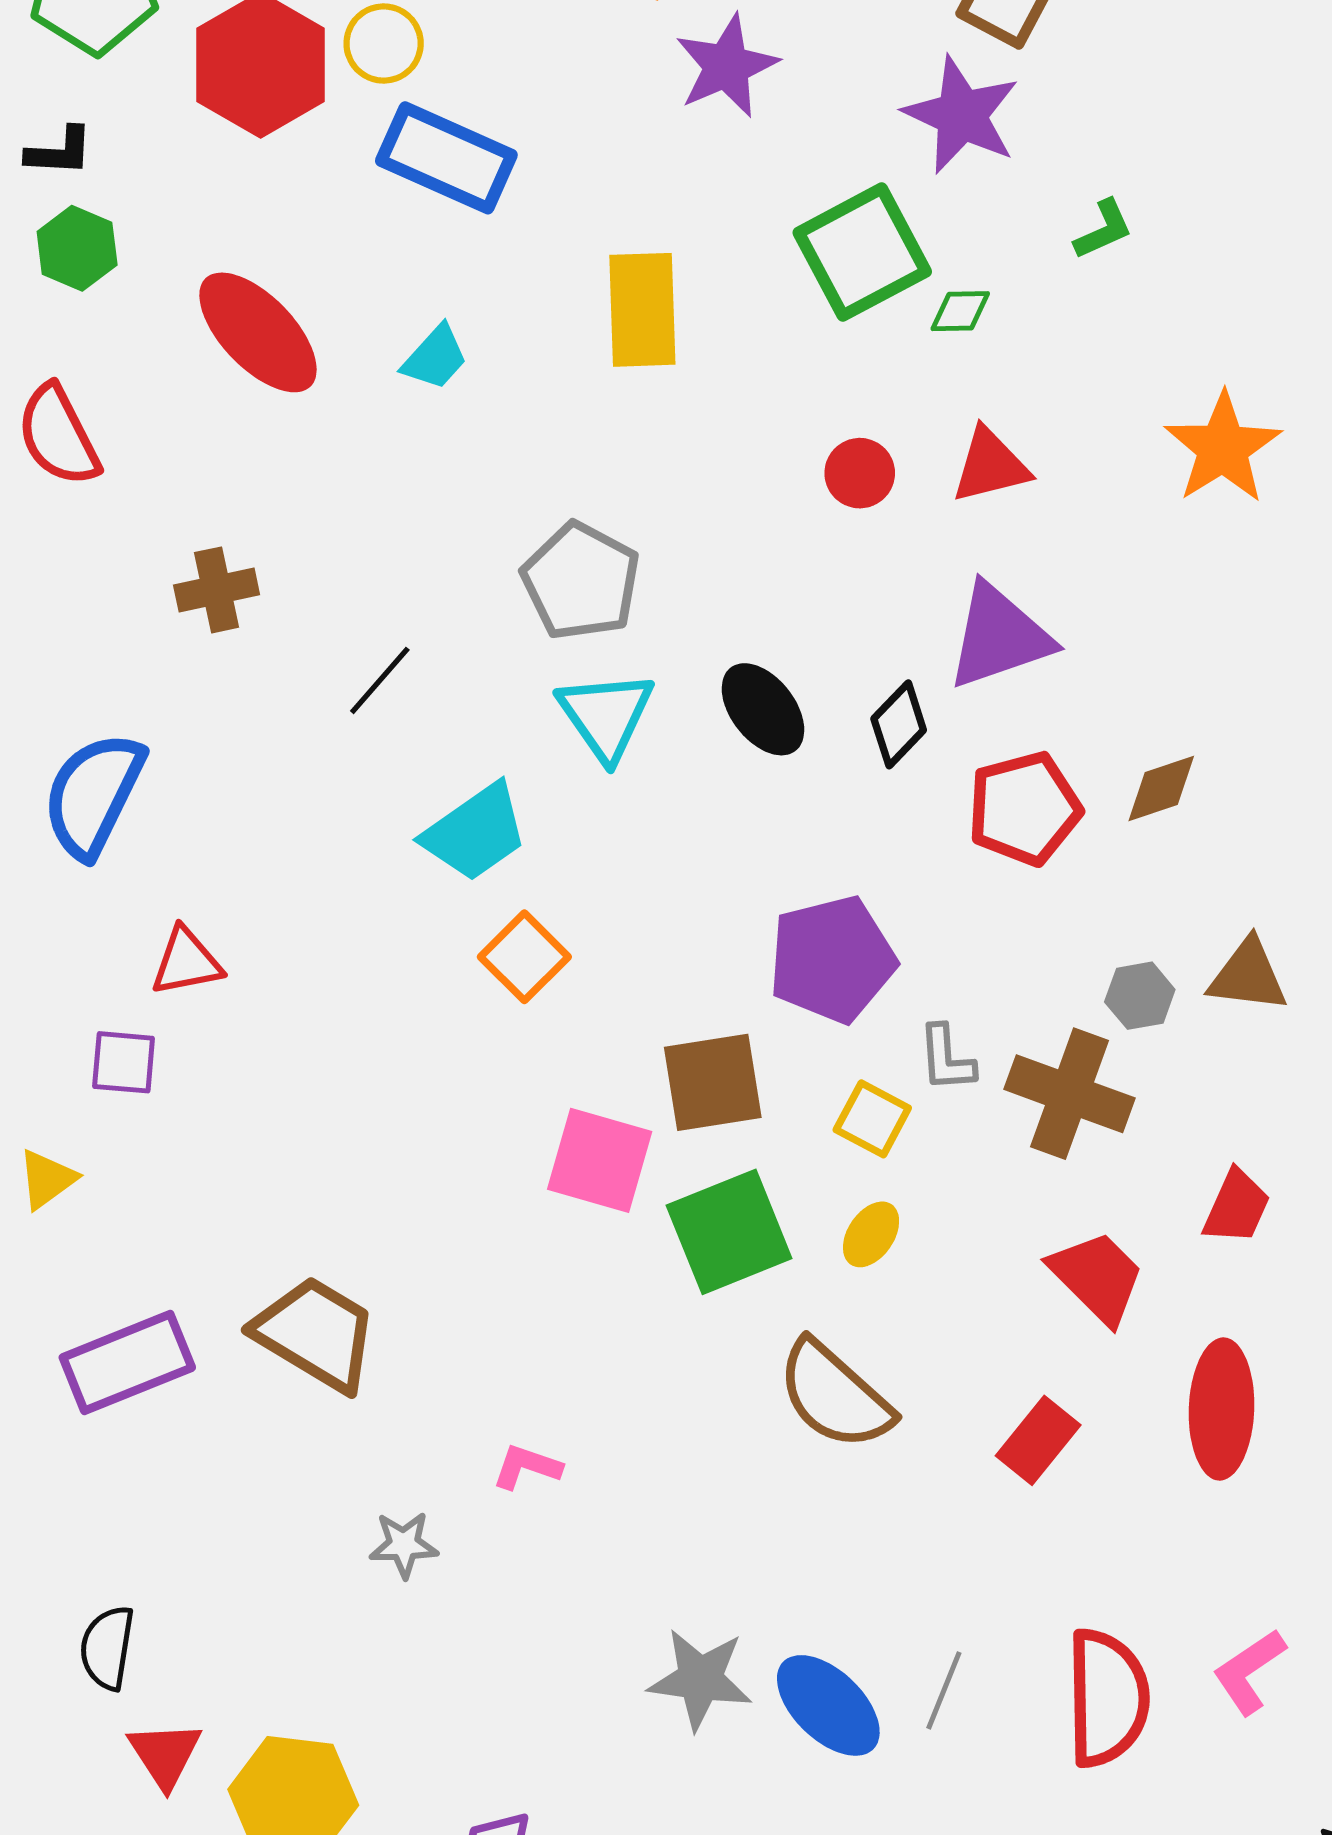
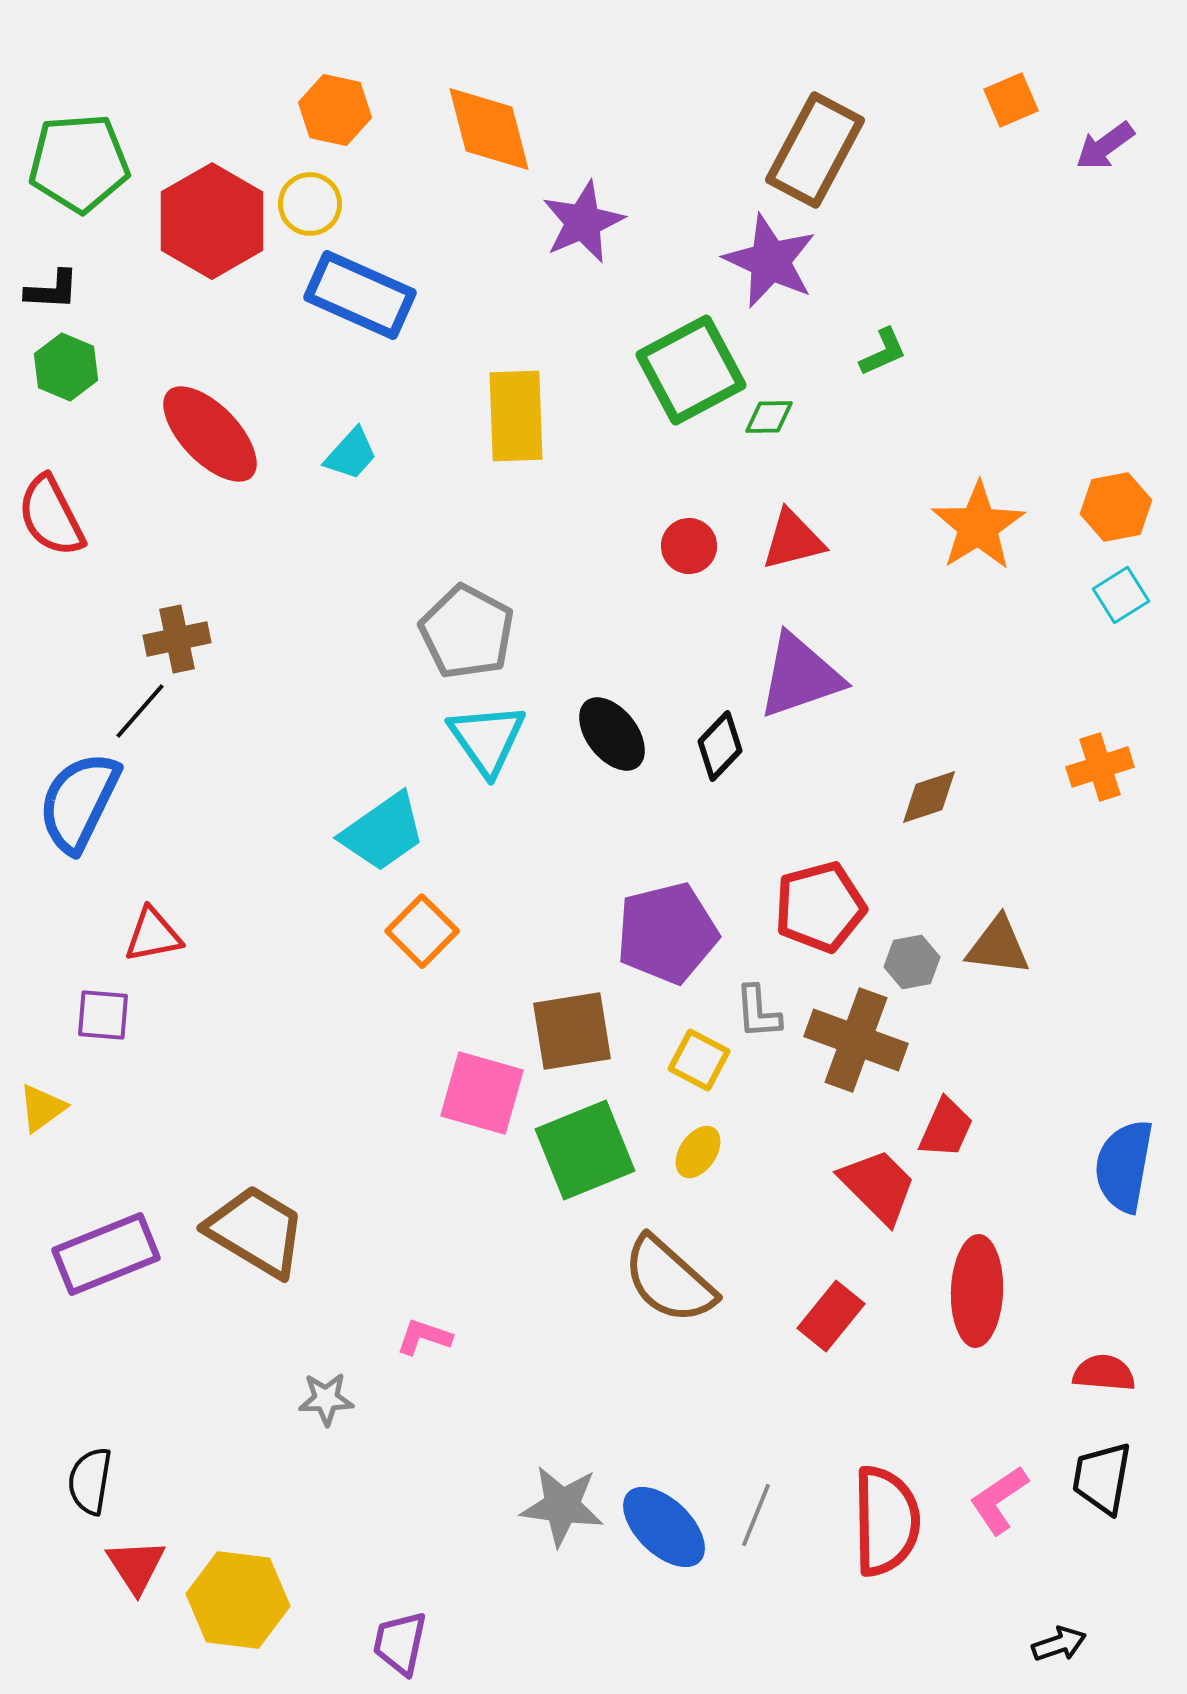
black line: (380, 680) -> (140, 711), moved
red pentagon: (1024, 809) -> (820, 907), moved
red trapezoid: (1237, 1207) -> (946, 1128), moved

